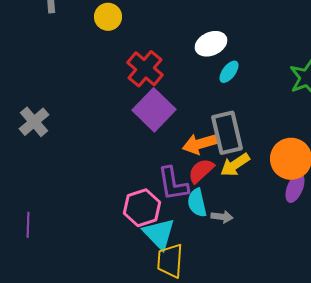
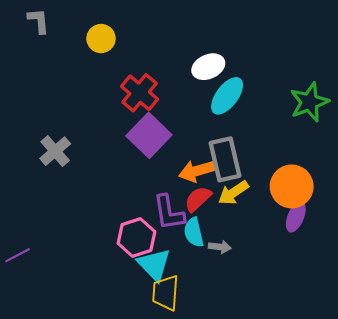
cyan ellipse: (229, 72) -> (227, 96), size x1.6
gray cross: (34, 122) -> (55, 151), moved
purple line: (28, 225) -> (18, 255), turned 60

